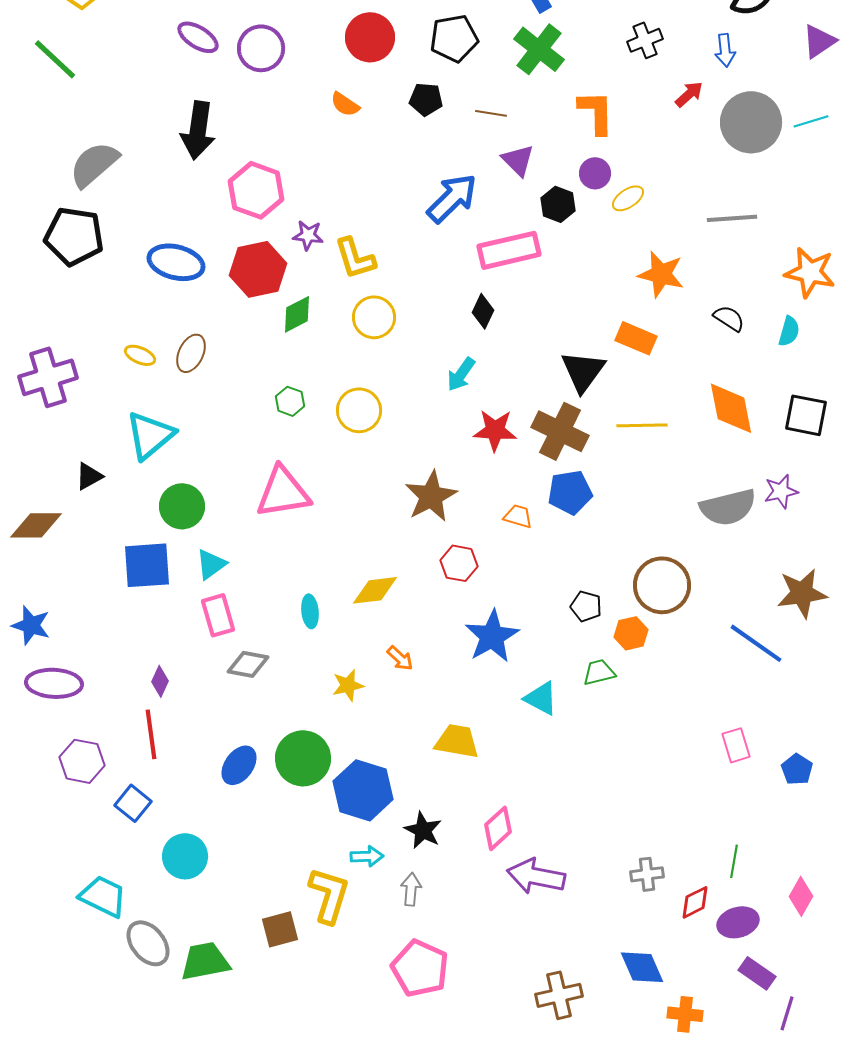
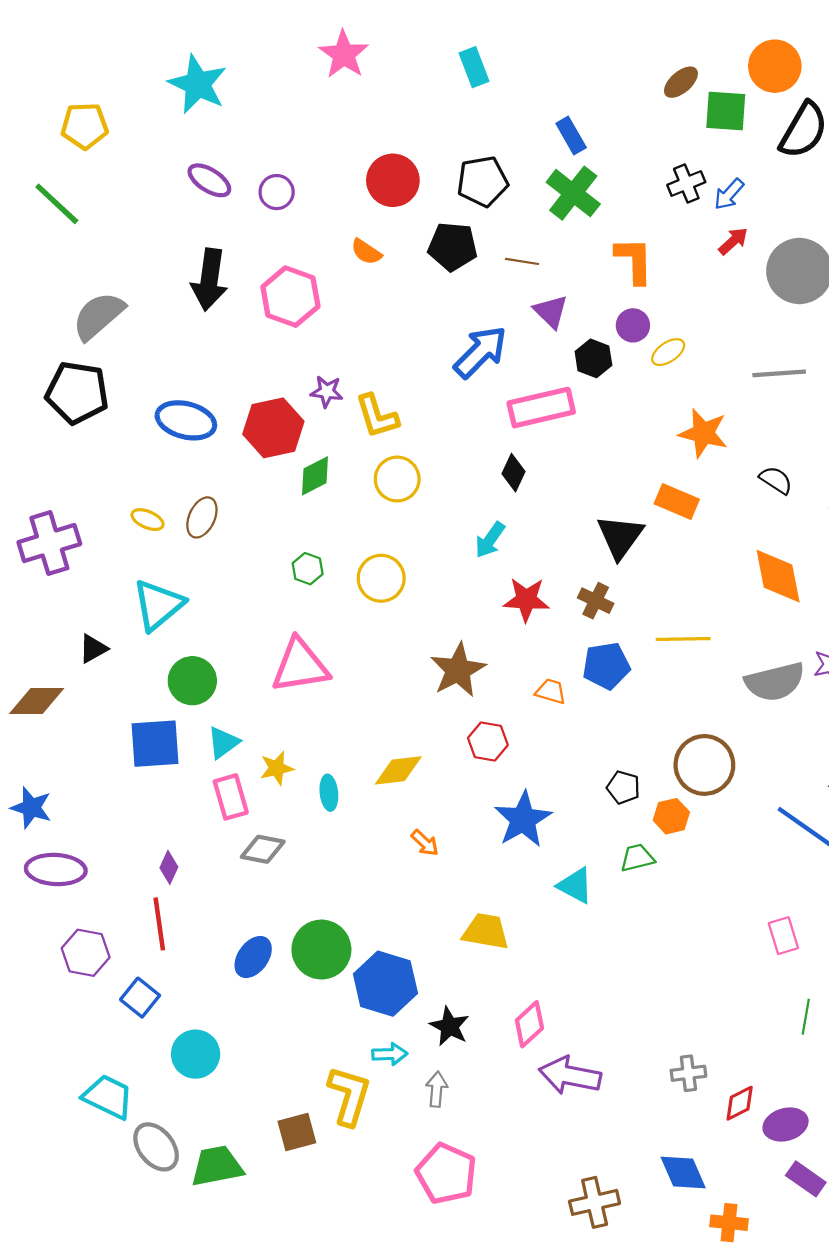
purple circle: (261, 48) -> (277, 192), size x0.7
blue arrow: (725, 50) -> (729, 194), moved, turned 48
black pentagon: (426, 99) -> (453, 246), size x1.4
pink hexagon: (256, 190) -> (290, 297), moved
yellow line: (642, 425) -> (683, 639), moved
brown cross: (560, 431) -> (596, 601), size x0.6
yellow star: (348, 685) -> (277, 768), moved
green line: (734, 861) -> (806, 1017), moved

